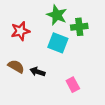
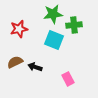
green star: (57, 15) -> (53, 14), turned -30
brown semicircle: (16, 66) -> (15, 62), turned -56

